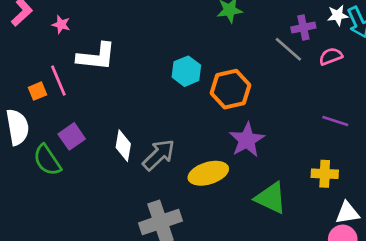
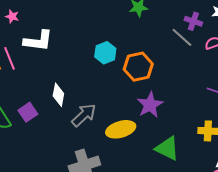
purple cross: (303, 28) -> (193, 21), turned 30
purple square: (72, 136) -> (28, 112), moved
white diamond: (123, 146) -> (58, 95), moved

